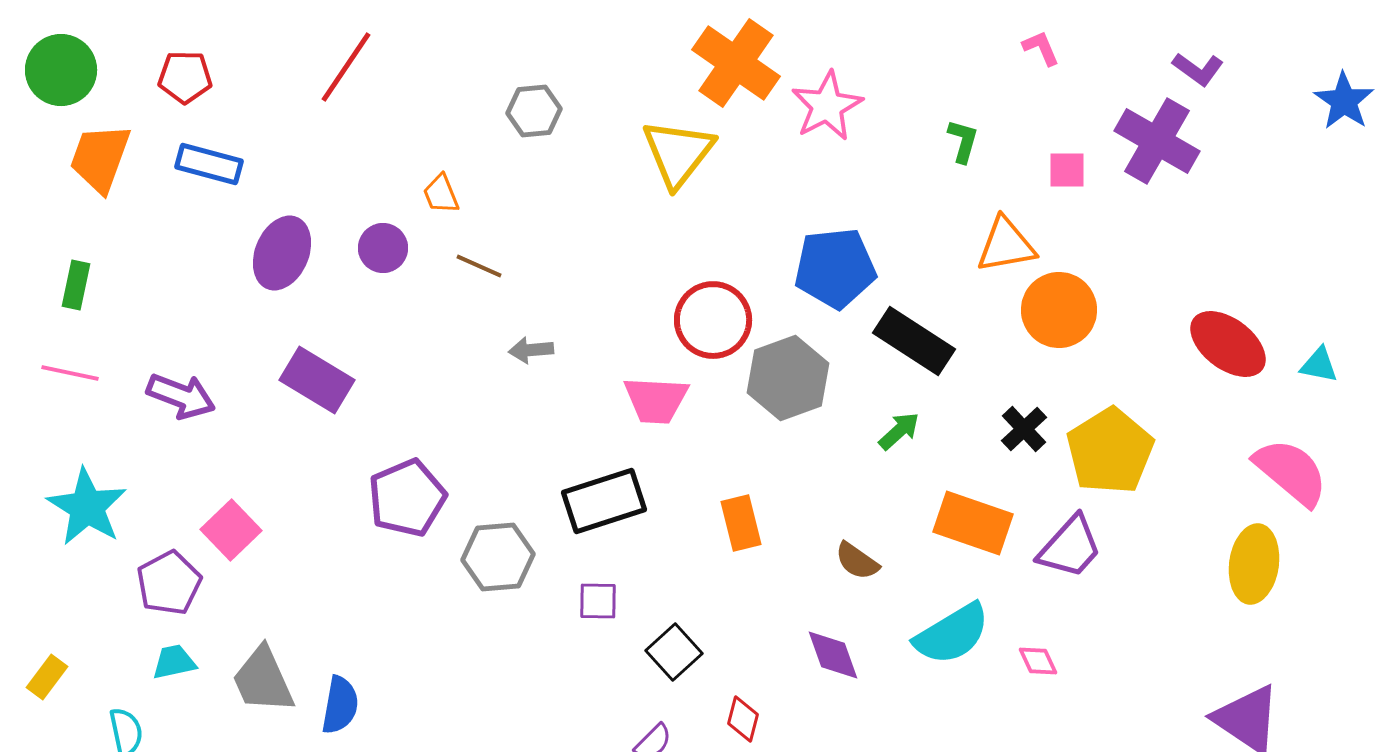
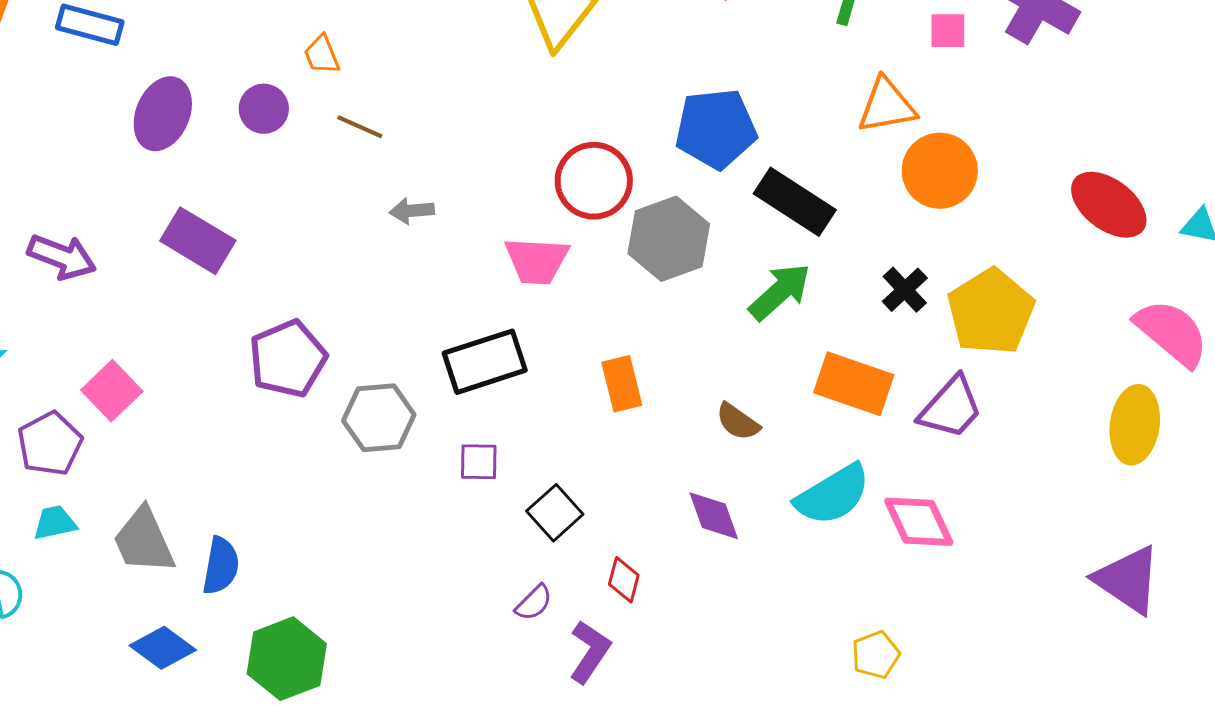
green arrow: (899, 431) -> (780, 292), size x1.5
pink diamond: (1038, 661) -> (919, 522), size x1.8

